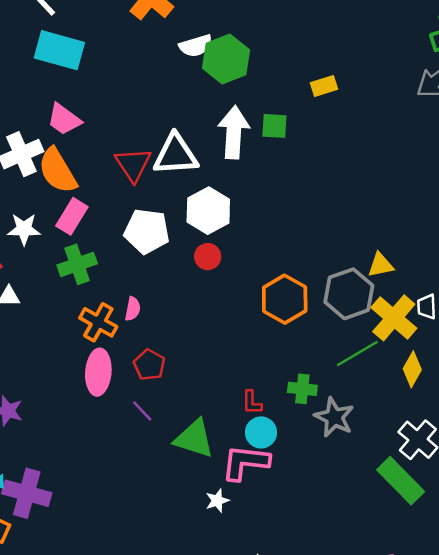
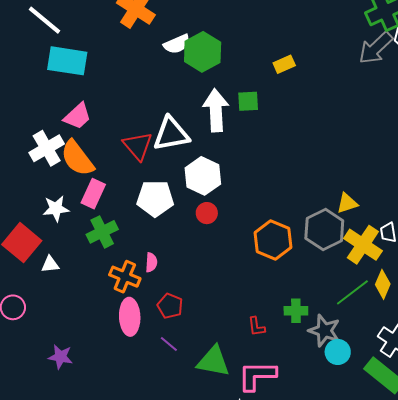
pink trapezoid: (64, 119) -> (78, 116), turned -72
green line: (357, 354) -> (352, 292), moved
cyan circle: (261, 432) -> (338, 352), moved

